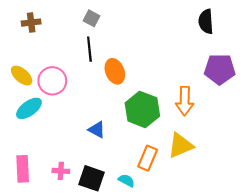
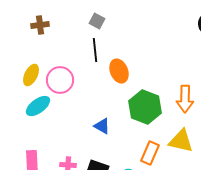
yellow ellipse: (22, 76) -> (31, 75), turned 75
yellow triangle: (181, 145) -> (181, 141), turned 36

